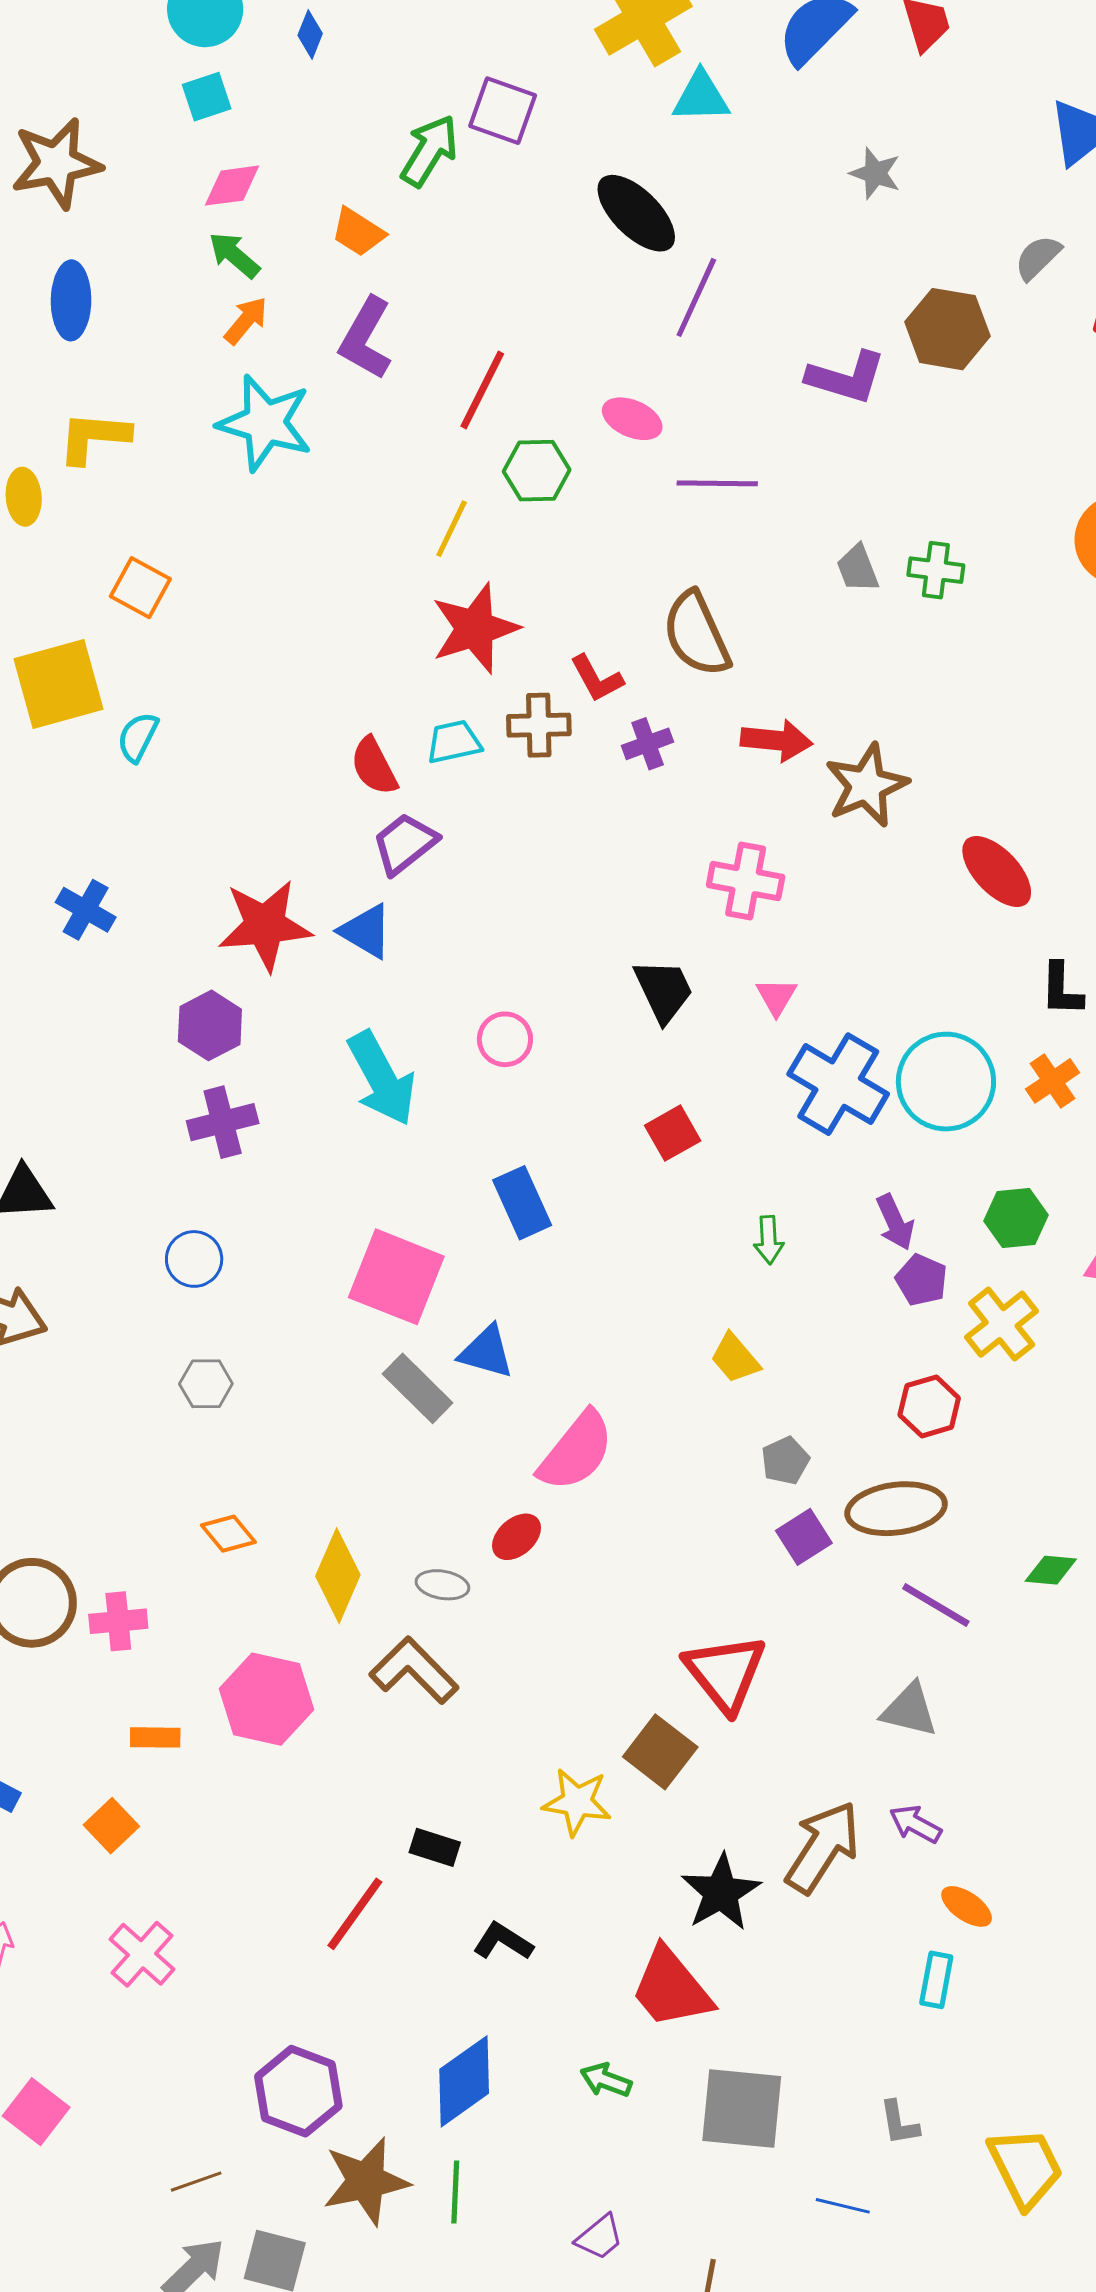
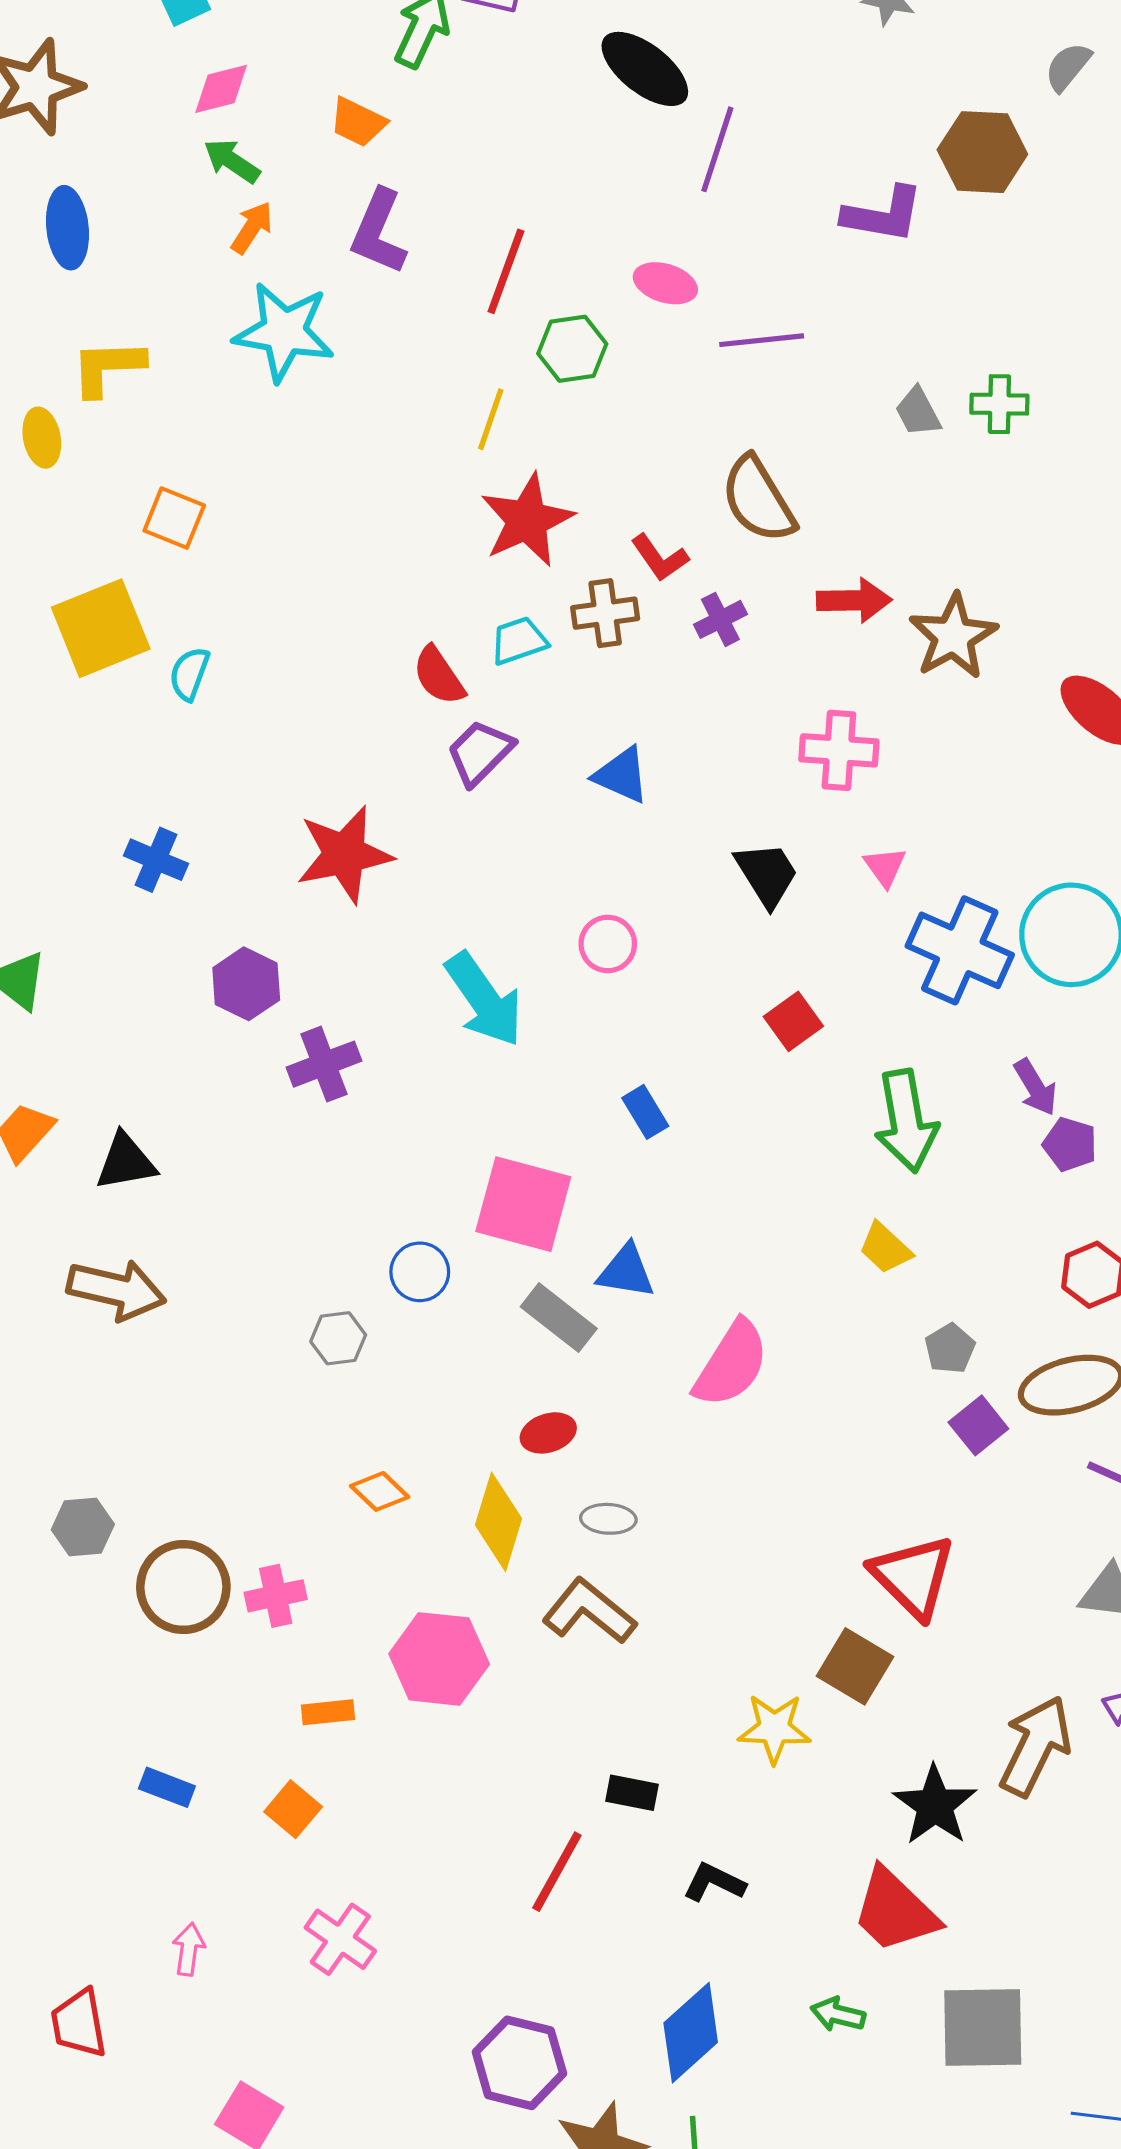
blue triangle: (366, 931) -> (622, 775), moved
purple hexagon: (210, 1025) -> (246, 984), moved
blue rectangle: (522, 1203) -> (645, 1112), size x0.7
green arrow: (769, 1240) -> (906, 1121), size x2.0
blue circle: (194, 1259) -> (420, 1272), moved
red ellipse: (517, 1537) -> (548, 1433), moved, turned 30

